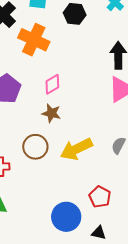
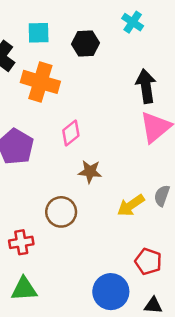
brown star: (51, 113) -> (90, 172), moved
yellow arrow: (76, 149) -> (131, 205), moved, size x0.7

